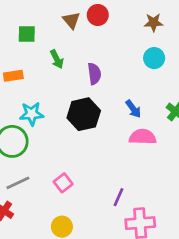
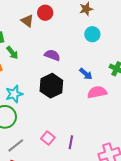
green arrow: (57, 59) -> (12, 53), moved
purple semicircle: (94, 74) -> (52, 55), turned -49
purple line: (118, 197) -> (71, 142), moved

